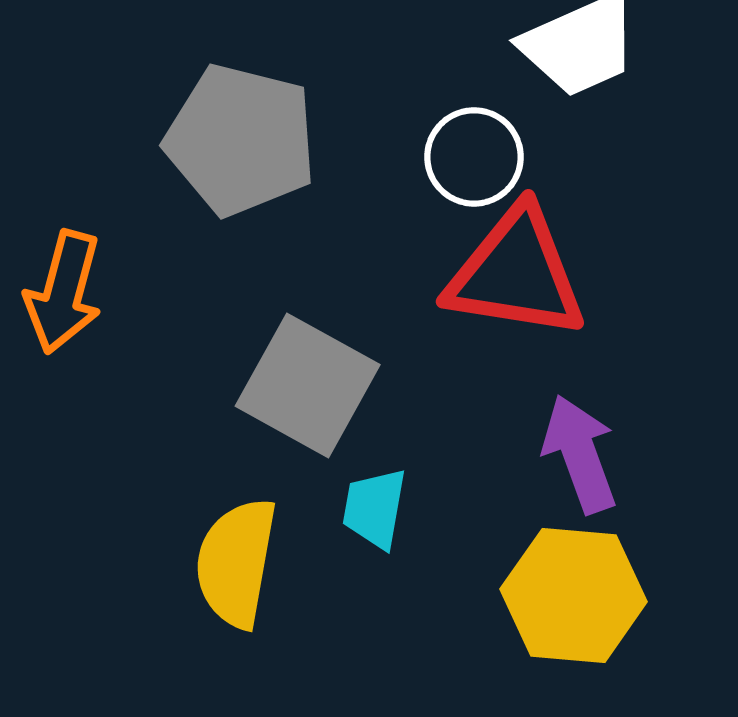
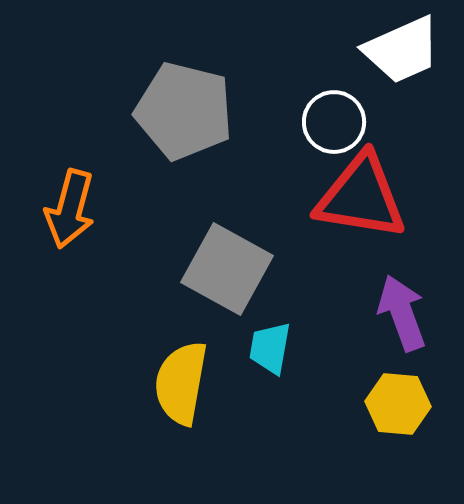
yellow hexagon: (574, 595) -> (398, 404), size x0.7

